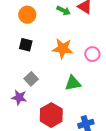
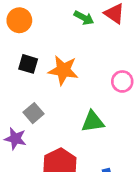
orange circle: (27, 15) -> (19, 20), moved
orange star: (63, 49) -> (63, 70), moved

